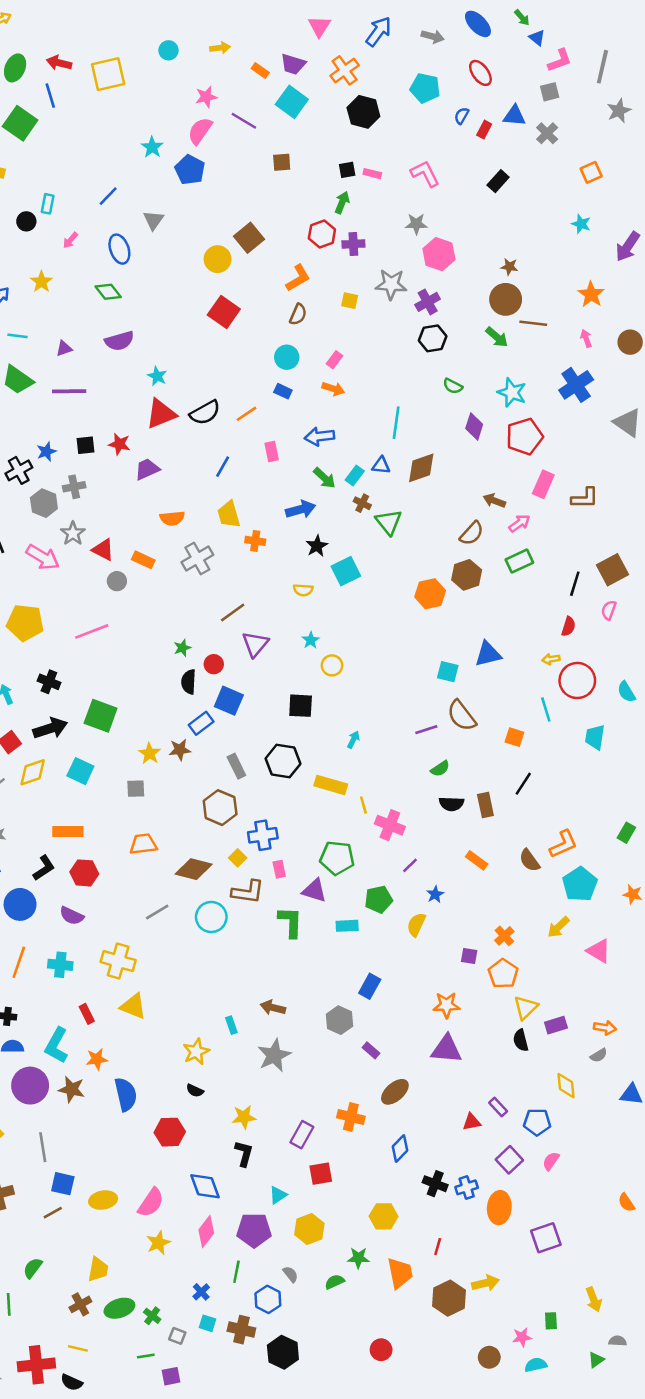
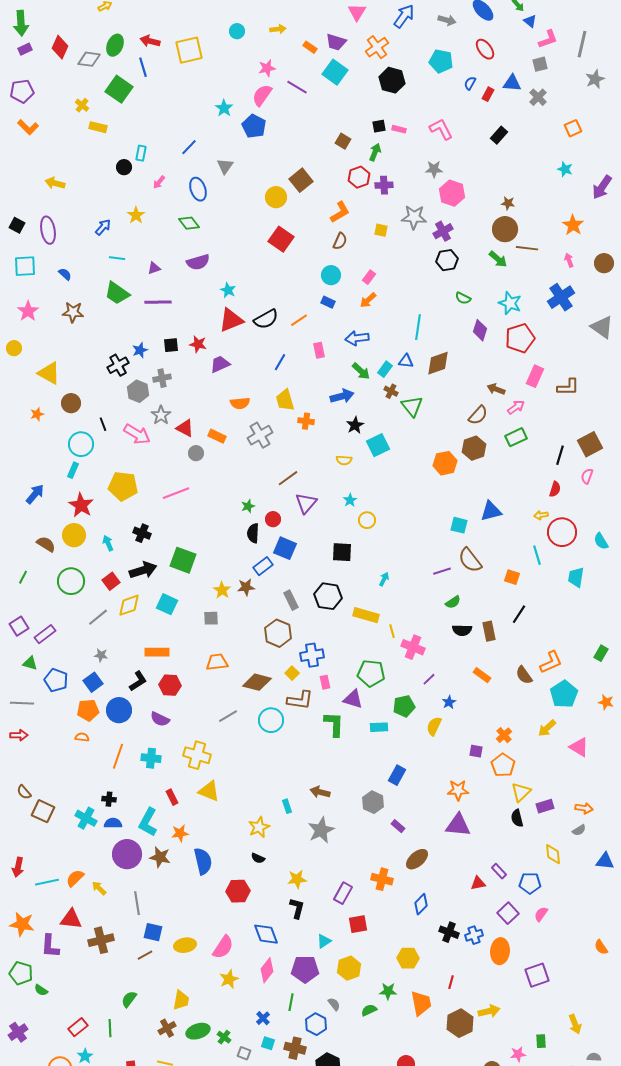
brown square: (282, 162) -> (343, 141), moved, turned 35
orange arrow: (333, 389) -> (368, 300), turned 120

